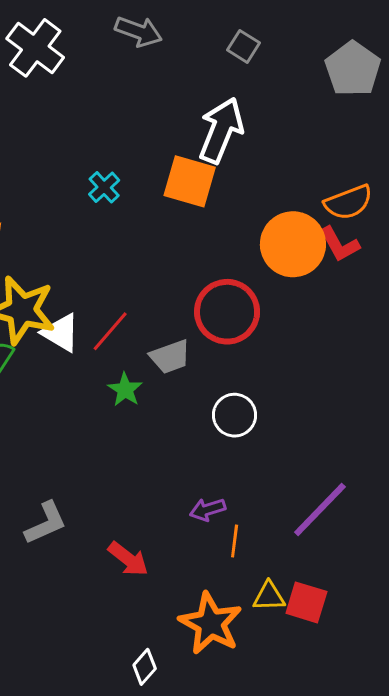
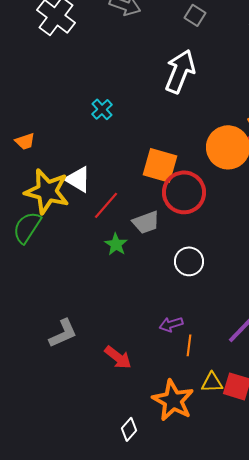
orange square: (190, 181) -> (160, 165), moved
white triangle: (61, 333) -> (78, 179), moved

